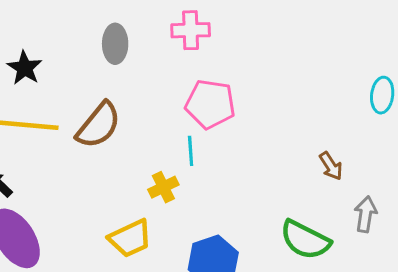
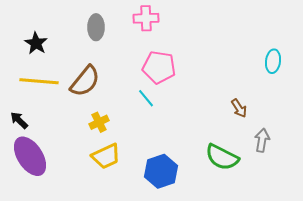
cyan line: (191, 151) -> (146, 98), turned -36
yellow cross: (163, 187) -> (99, 122), moved

